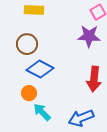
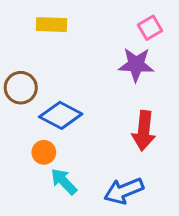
brown circle: (27, 44) -> (21, 88), moved

